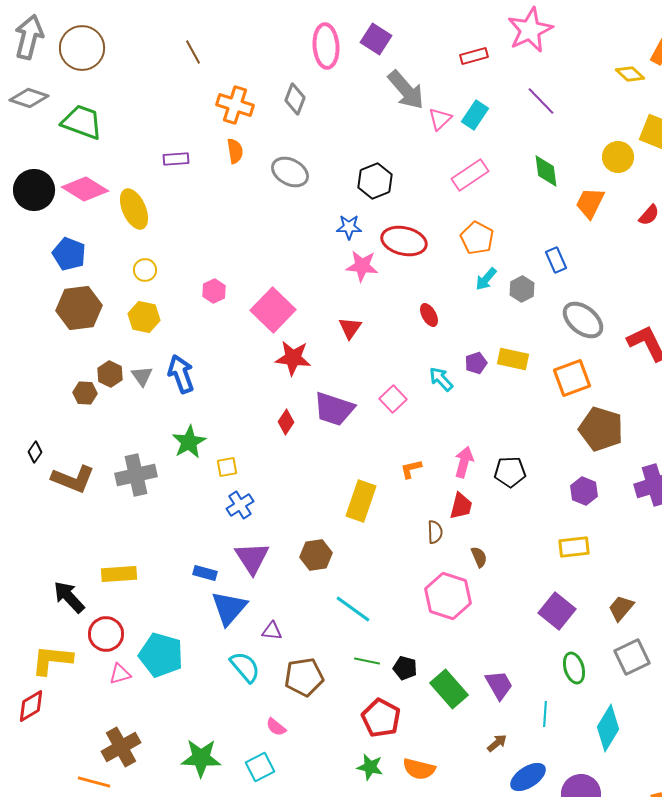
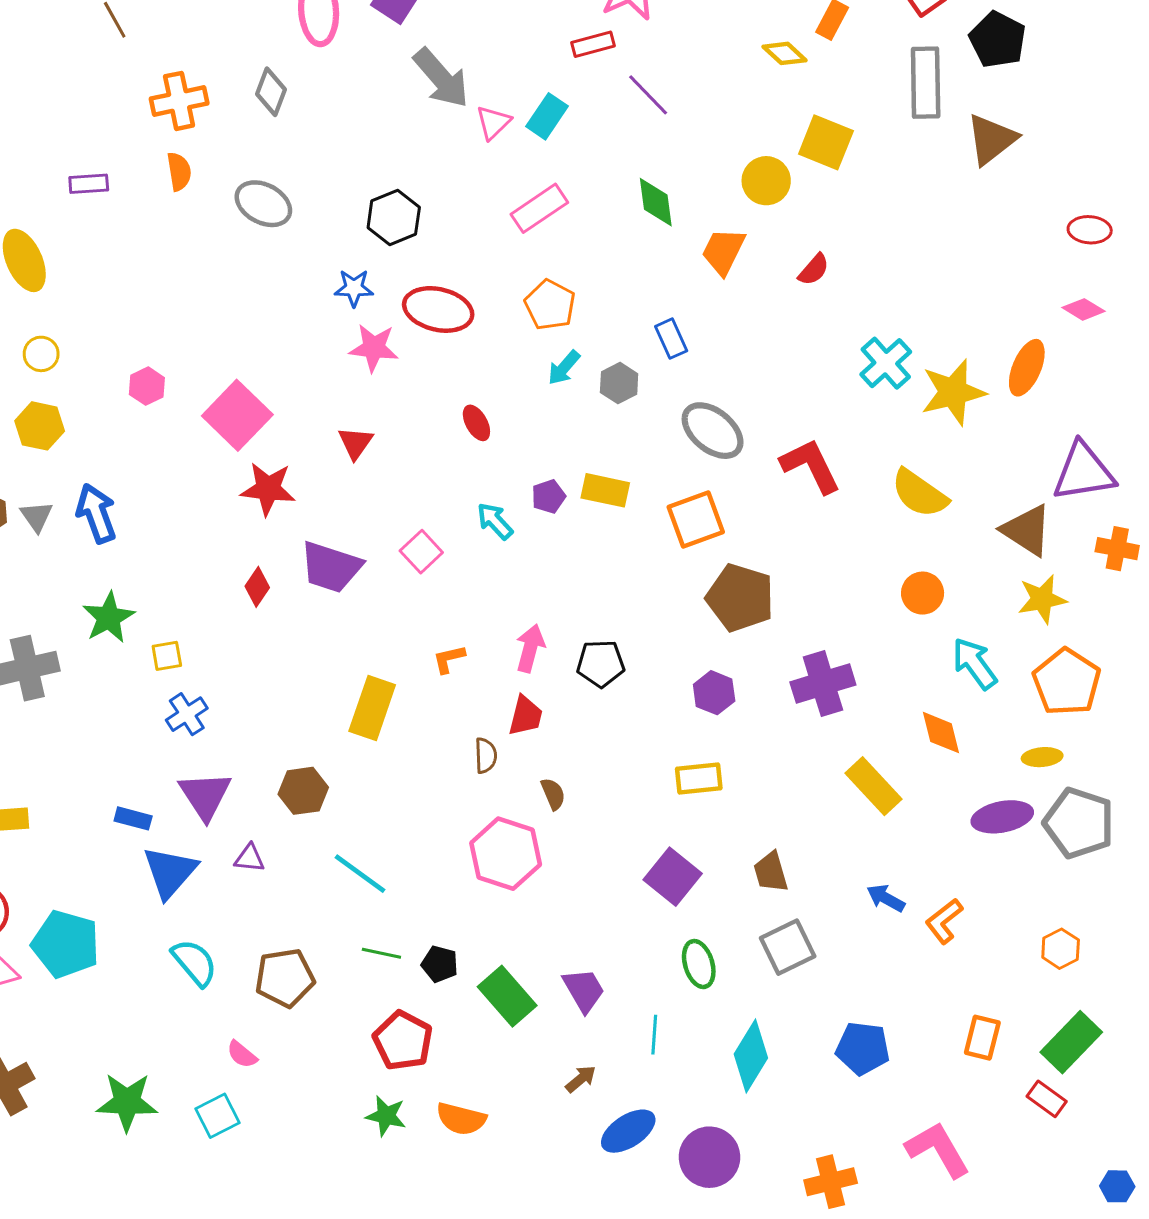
red rectangle: (474, 56) -> (593, 44), moved
orange cross: (235, 105) -> (179, 101), turned -30
brown trapezoid: (621, 608) -> (771, 872), turned -56
purple triangle: (272, 631) -> (250, 858), moved

